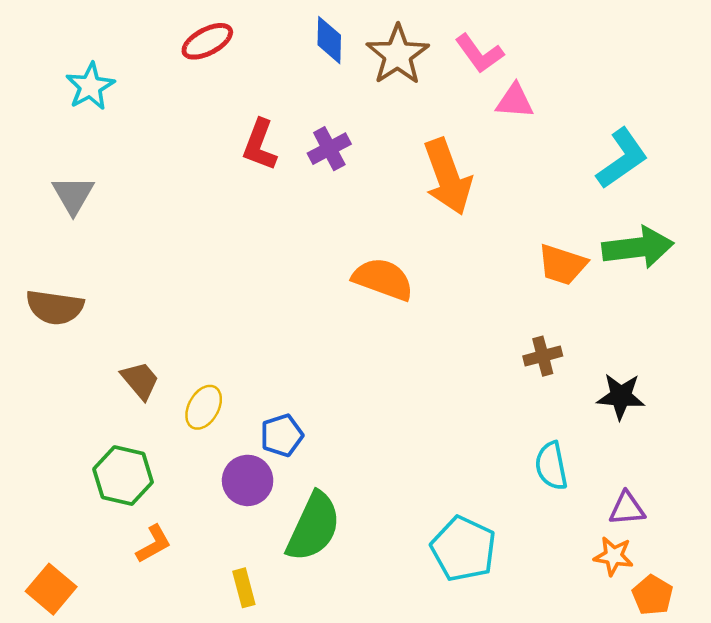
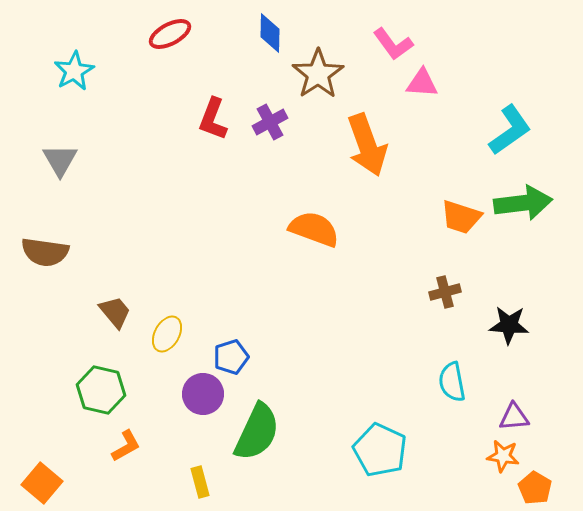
brown star: (398, 55) -> (318, 74), moved

